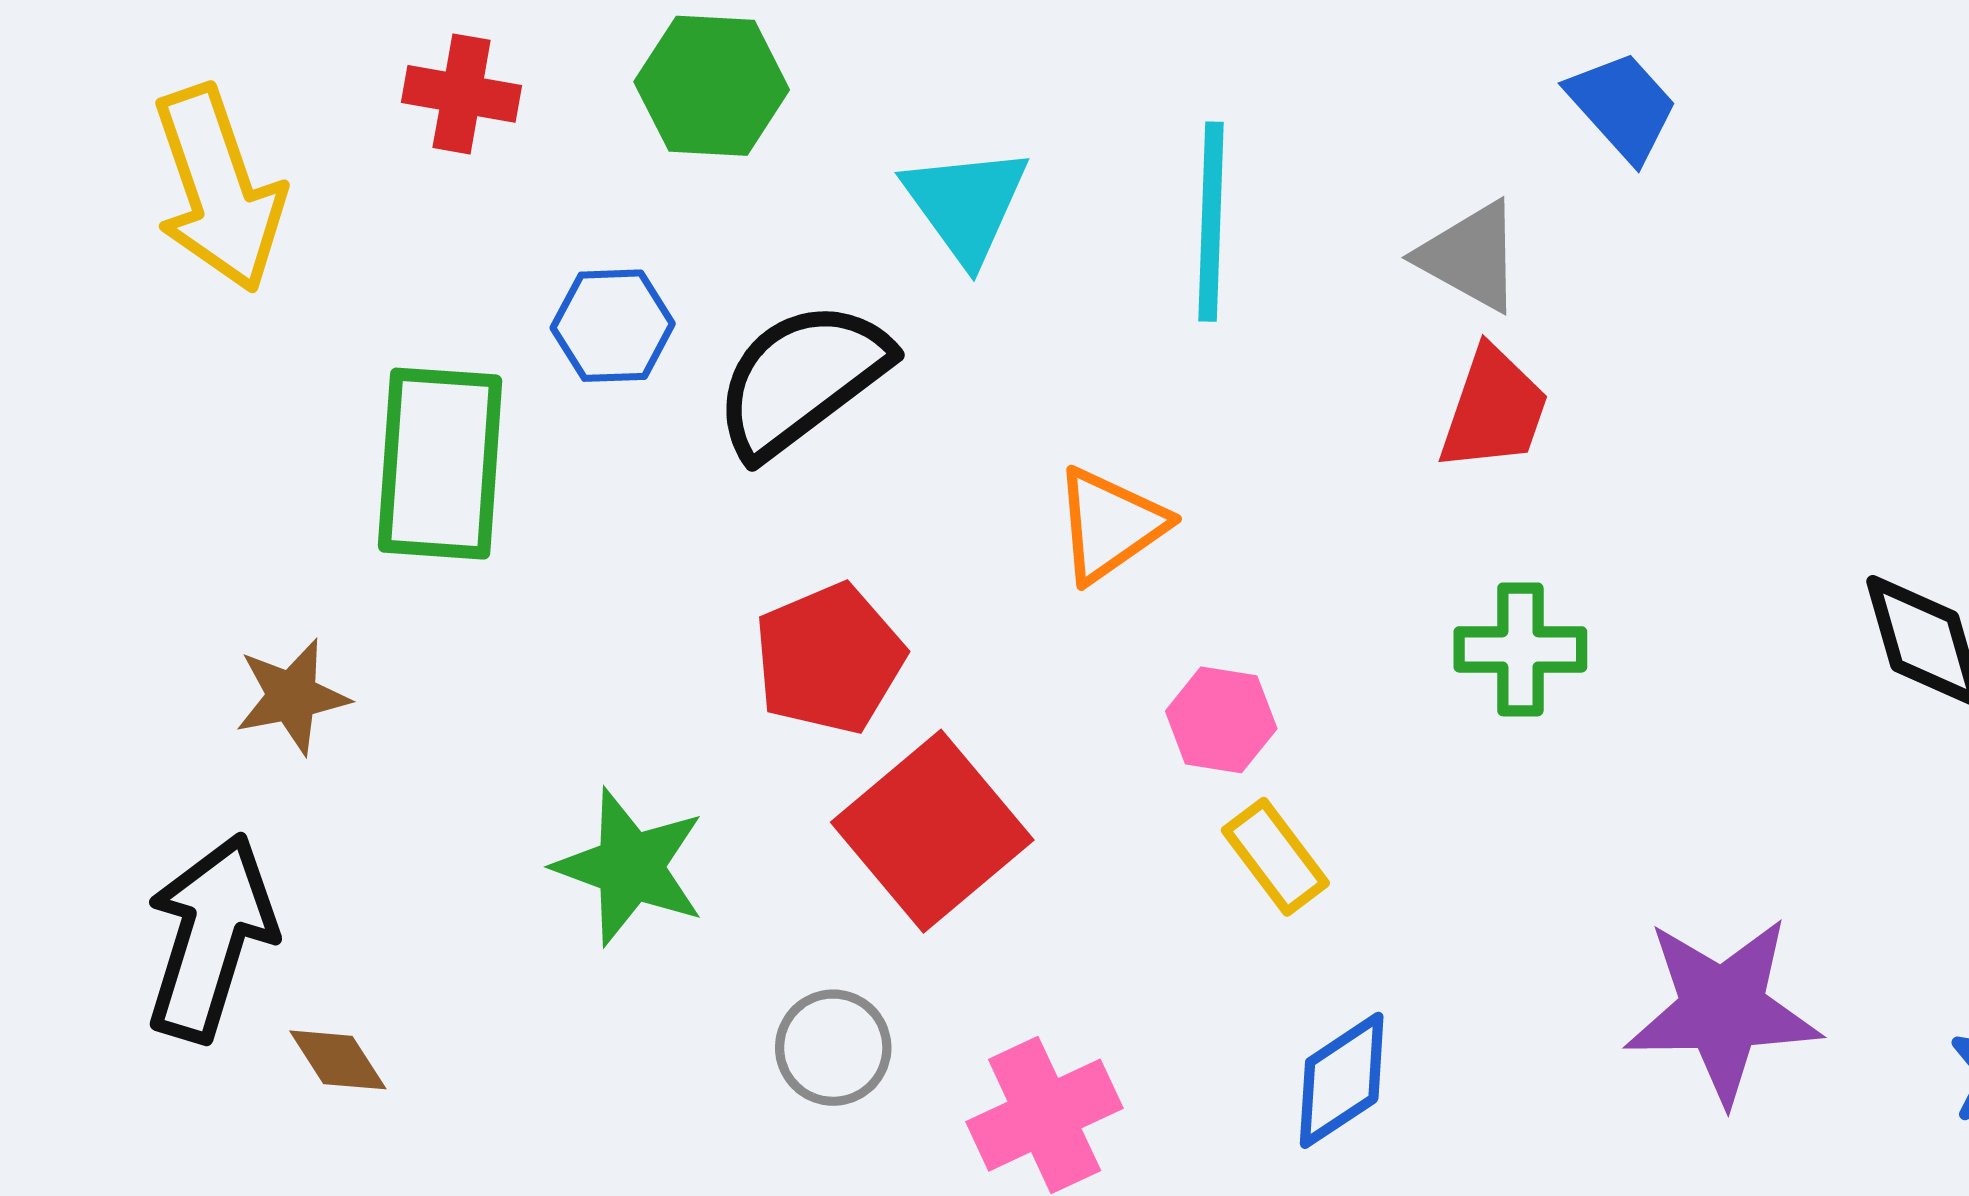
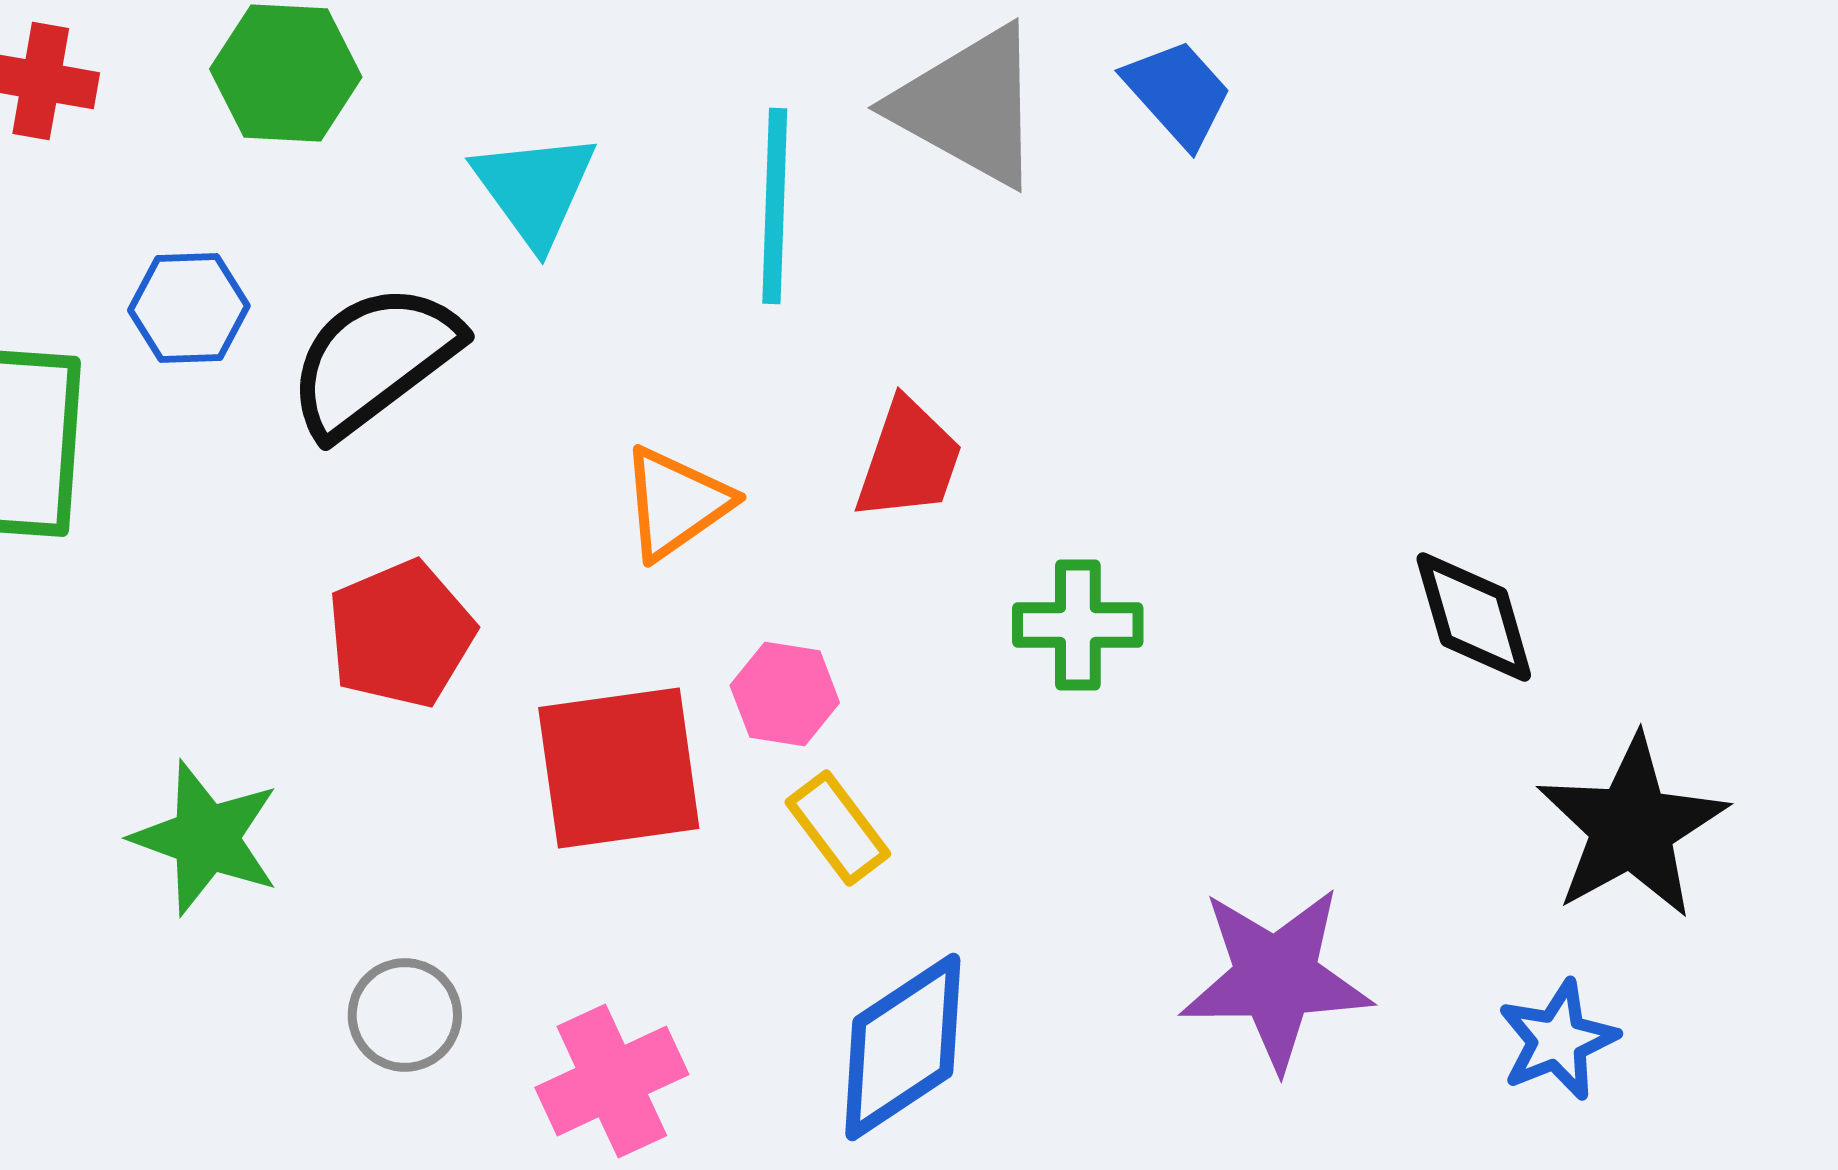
gray triangle: (1470, 256) -> (969, 106), moved, size x1.5
red trapezoid: (1494, 409) -> (909, 460), moved
red square: (932, 831) -> (619, 768), moved, turned 32
blue diamond: (1342, 1080) -> (903, 1047), size x1.4

